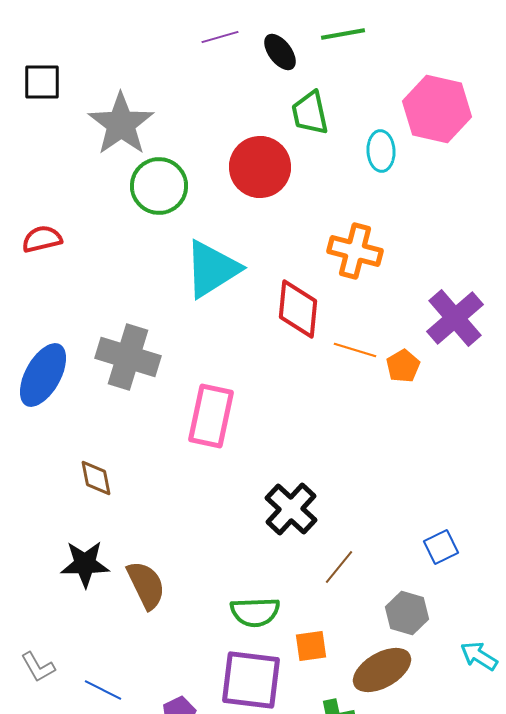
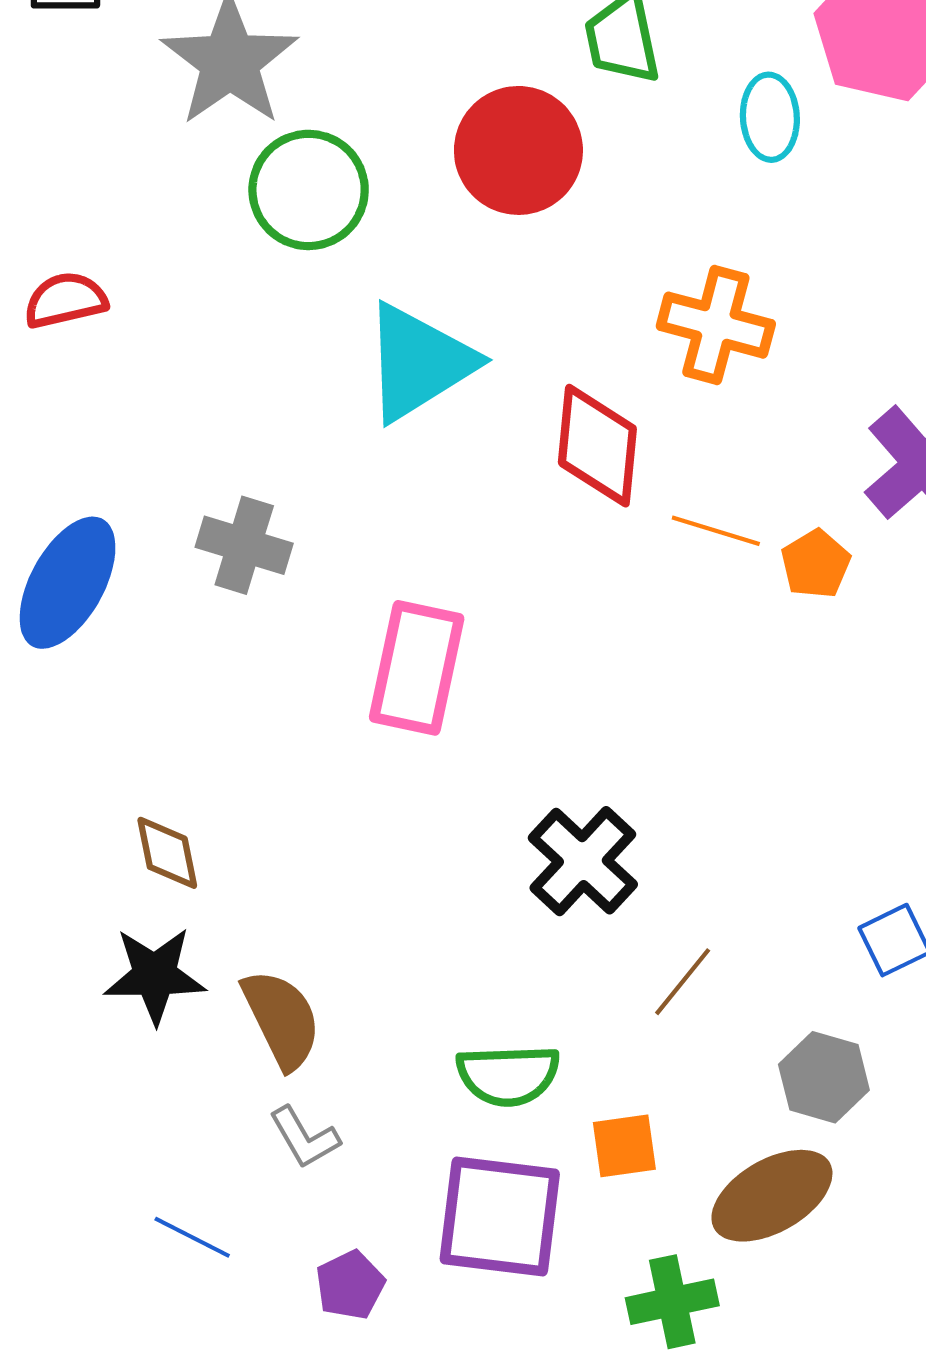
gray cross: (128, 357) -> (244, 545), size x0.7
brown diamond: (96, 478) -> (167, 853), moved
gray L-shape: (38, 667) -> (304, 1138), moved

